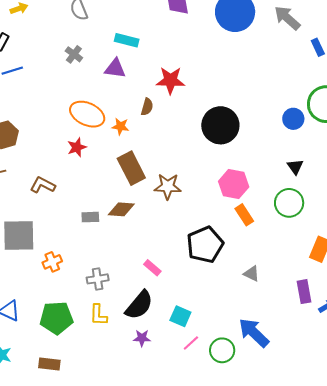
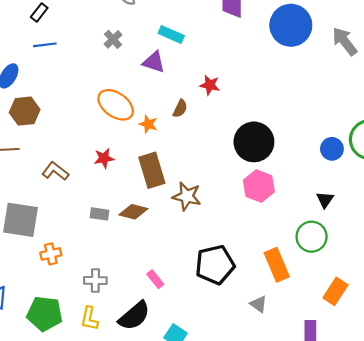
red star: (170, 80) -> (210, 85), size x0.7
red star: (77, 147) -> (104, 158), moved
pink hexagon: (234, 184) -> (259, 186), moved
orange rectangle: (244, 215) -> (277, 265), moved, size x1.4

